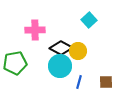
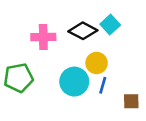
black diamond: (61, 48) -> (83, 31), moved
blue line: (79, 82) -> (103, 85), moved

